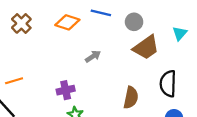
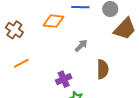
orange line: (14, 81) -> (21, 63), moved
brown semicircle: (131, 98) -> (103, 69), moved

